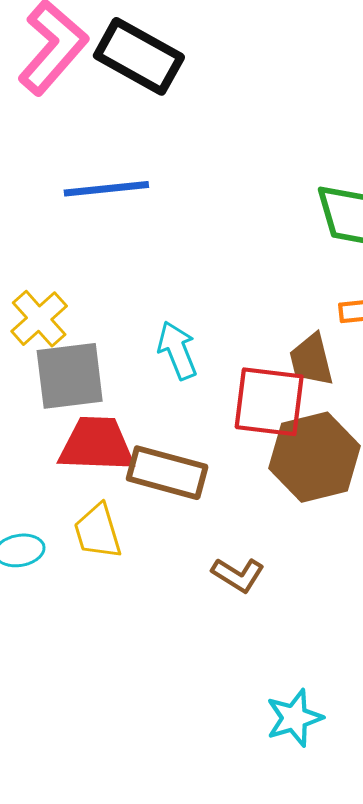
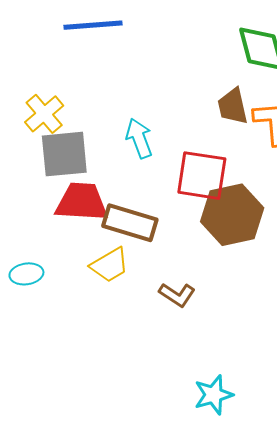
brown trapezoid: (311, 360) -> (233, 106), moved
yellow trapezoid: (98, 531) -> (110, 265), moved, turned -105

